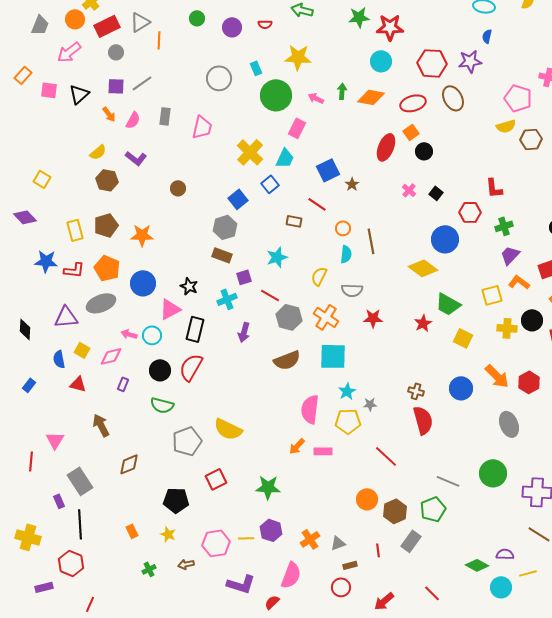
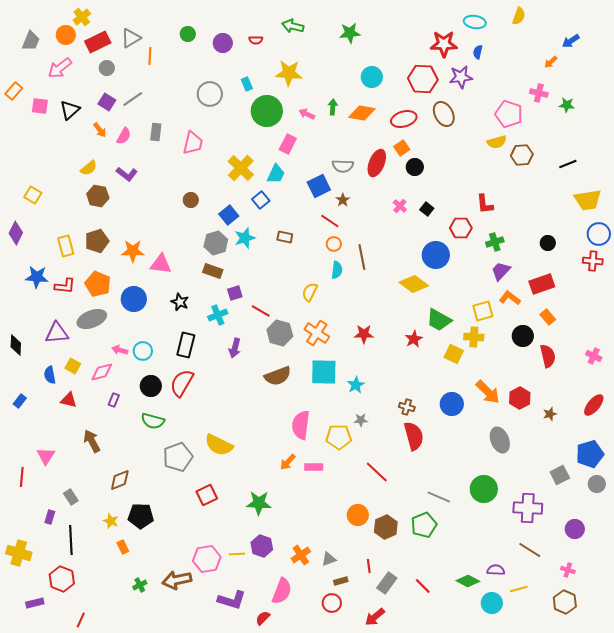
red star: (390, 27) -> (444, 44), moved
purple square: (116, 86) -> (107, 102), turned 30
brown circle: (178, 188) -> (191, 200), moved
red line: (317, 204) -> (330, 221), moved
purple diamond: (25, 217) -> (16, 233), turned 70
cyan star: (277, 257) -> (245, 238), moved
gray semicircle: (352, 290) -> (343, 166), moved
pink triangle: (170, 309) -> (161, 264), moved, turned 35
yellow cross: (507, 328) -> (474, 337), moved
cyan star: (347, 391) -> (356, 385), moved
gray rectangle: (80, 481) -> (71, 497), size x0.6
black pentagon: (176, 500) -> (141, 516), moved
purple rectangle: (59, 501) -> (50, 517), turned 40
yellow star: (168, 534) -> (111, 521), moved
gray rectangle: (411, 541) -> (387, 583), moved
brown arrow: (186, 564) -> (177, 580), size x1.8
red line: (432, 593) -> (423, 586), moved

